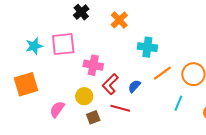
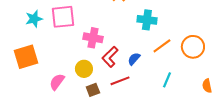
cyan line: (178, 103) -> (167, 80), moved
red line: (120, 108) -> (120, 81), turned -36

